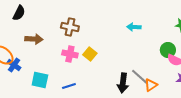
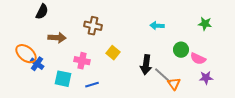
green circle: (168, 50) -> (181, 50), moved
pink cross: (70, 54) -> (82, 61), moved
black arrow: (123, 83) -> (146, 65), moved
orange triangle: (151, 85) -> (174, 84), turned -32

